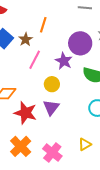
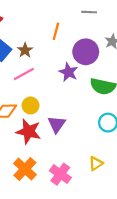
orange line: (43, 25) -> (56, 31), moved
pink line: (35, 60) -> (24, 74), moved, turned 36
yellow circle: (52, 84) -> (31, 105), moved

